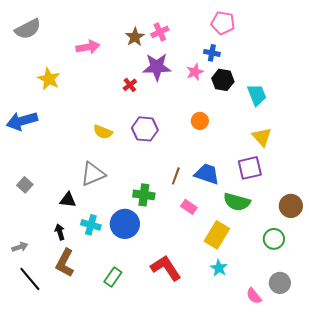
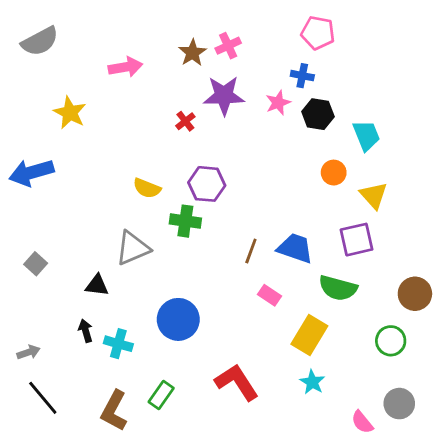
orange circle: (200, 121) -> (334, 173), moved
green cross: (144, 195) -> (185, 221), moved
cyan cross: (91, 225) -> (118, 344), moved
brown L-shape: (65, 263) -> (114, 411), moved

